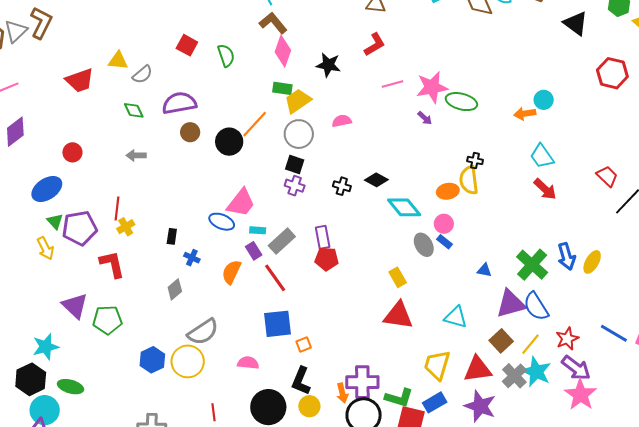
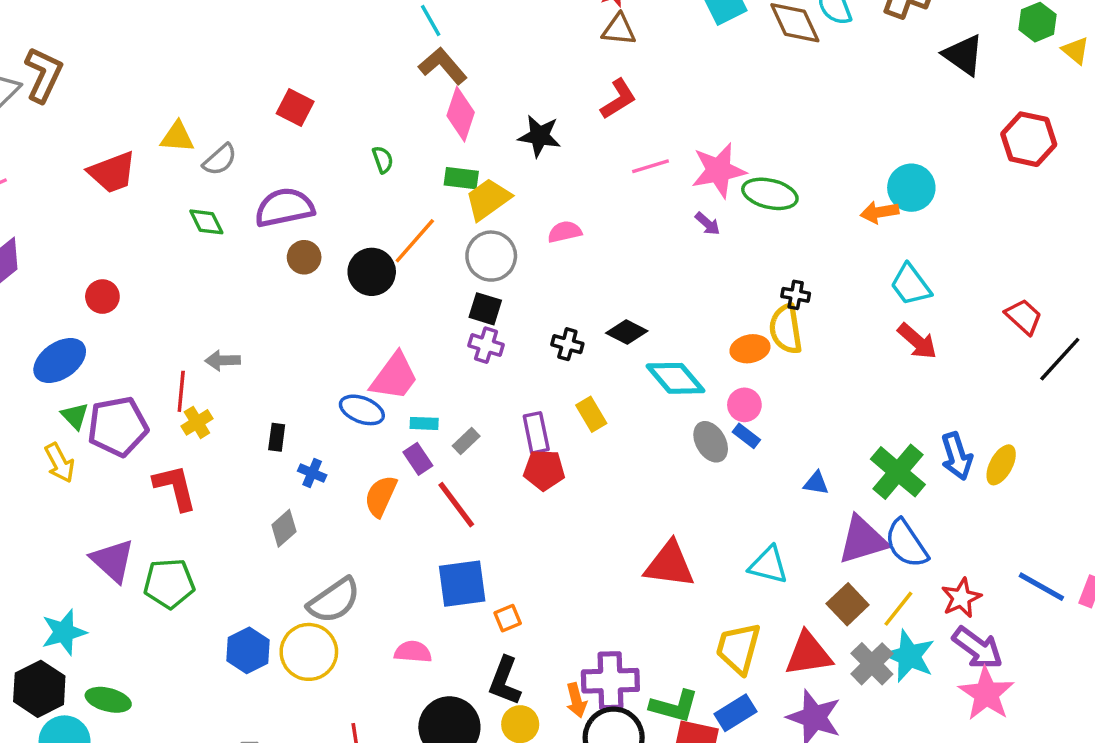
green semicircle: (226, 56) -> (383, 160), moved, size x0.7
cyan circle: (544, 100) -> (911, 188), size x1.4
gray arrow: (136, 155) -> (223, 360), moved
gray rectangle: (282, 241) -> (466, 441), size x0.6
yellow rectangle: (398, 277) -> (591, 414), moved

